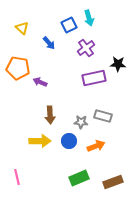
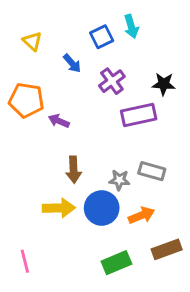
purple cross: (86, 48) -> (112, 81), moved
black star: (118, 64) -> (164, 84), moved
blue circle: (69, 141) -> (102, 208), size x1.5
brown rectangle: (113, 182) -> (167, 249), moved

